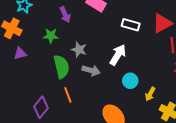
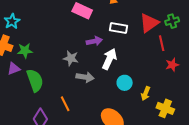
purple arrow: (65, 15) -> (94, 41), moved, turned -70
green star: (51, 36) -> (25, 51), moved
green semicircle: (61, 67) -> (35, 80), moved

